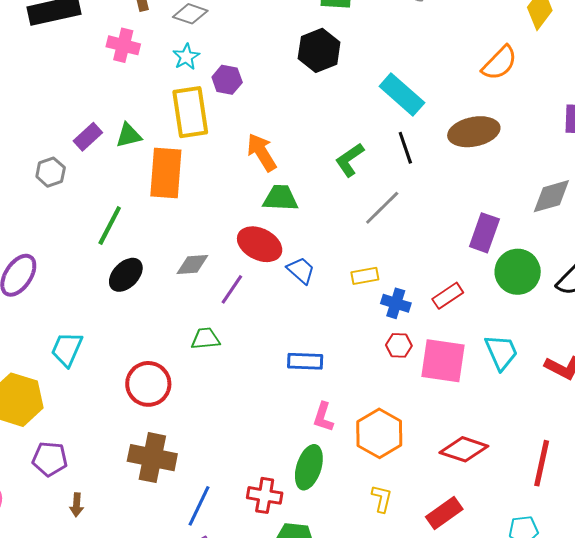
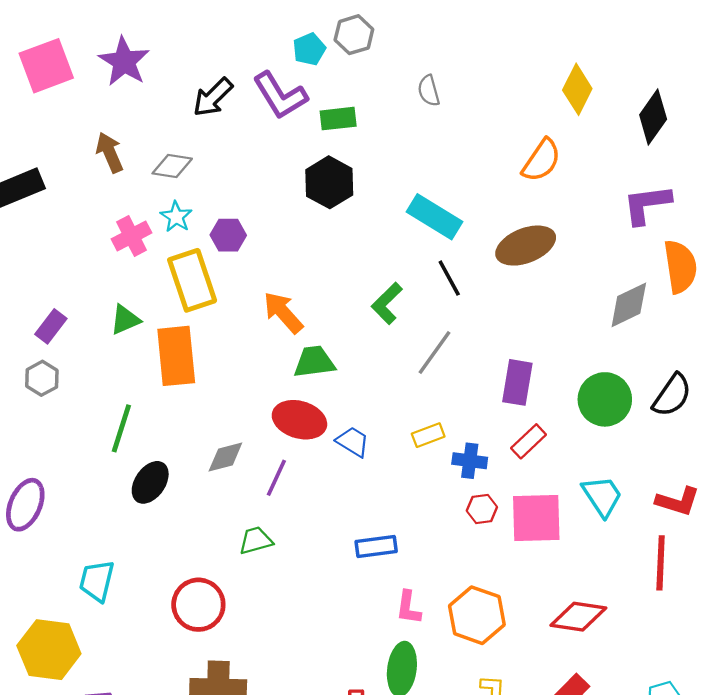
pink cross: (123, 45) -> (132, 236), moved, turned -32
purple rectangle: (88, 137) -> (51, 326), moved
purple rectangle: (484, 233) -> (517, 382), moved
red line: (542, 463) -> (661, 563), moved

